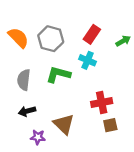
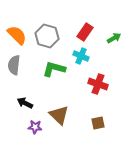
gray semicircle: (24, 80) -> (14, 65), moved
red cross: (102, 102) -> (98, 84), moved, turned 30
black arrow: (27, 111) -> (25, 103), turned 42
brown square: (110, 125) -> (98, 123), moved

